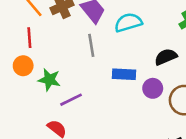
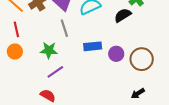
black semicircle: (166, 57) -> (123, 15), moved
green star: (49, 80) -> (49, 50), moved

